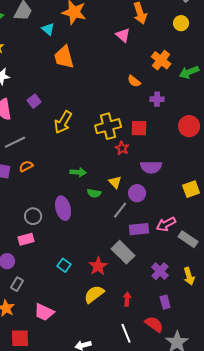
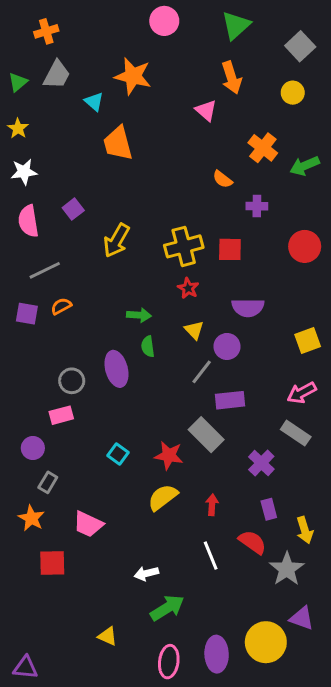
red star: (122, 148) -> (188, 288), moved
green semicircle: (94, 193) -> (148, 346), moved, turned 72
pink arrow: (166, 224) -> (302, 393), moved
gray rectangle: (188, 239) -> (296, 433), moved
red star: (98, 266) -> (169, 455), turned -30
yellow arrow: (189, 276) -> (305, 530), moved

